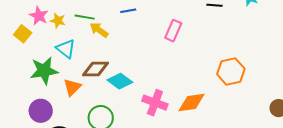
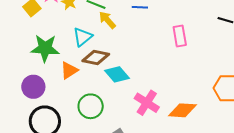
pink rectangle: (173, 31) -> (180, 36), turned -45
cyan triangle: (66, 49) -> (83, 37), moved, turned 30

